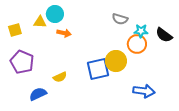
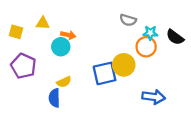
cyan circle: (55, 14) -> (61, 47), moved
yellow square: (15, 30) -> (16, 32), turned 32
blue semicircle: (38, 94) -> (54, 98), moved, turned -66

